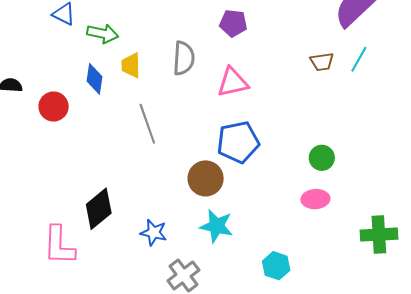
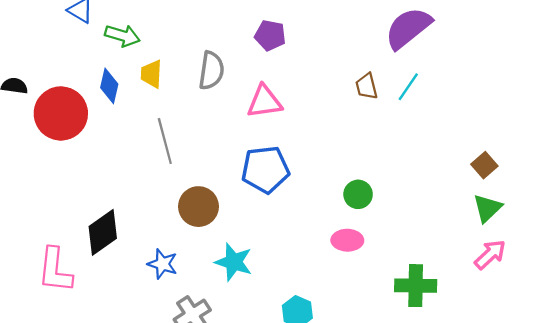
brown trapezoid: (322, 62) -> (367, 86), turned 80
red circle: (54, 107) -> (61, 113), size x1.6
brown circle: (206, 178) -> (198, 207), moved

